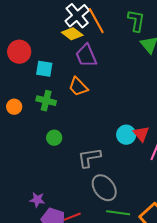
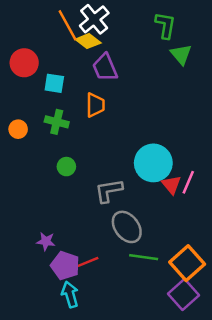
orange line: (96, 21) -> (68, 25), moved
orange trapezoid: (78, 87) -> (95, 105), turned -135
red triangle: (141, 134) -> (171, 185), moved
cyan circle: (126, 135) -> (153, 163), size x1.6

